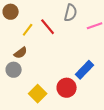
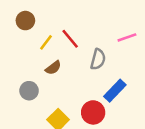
gray semicircle: (71, 13) -> (98, 59), moved
brown semicircle: (21, 53) -> (53, 68), moved

